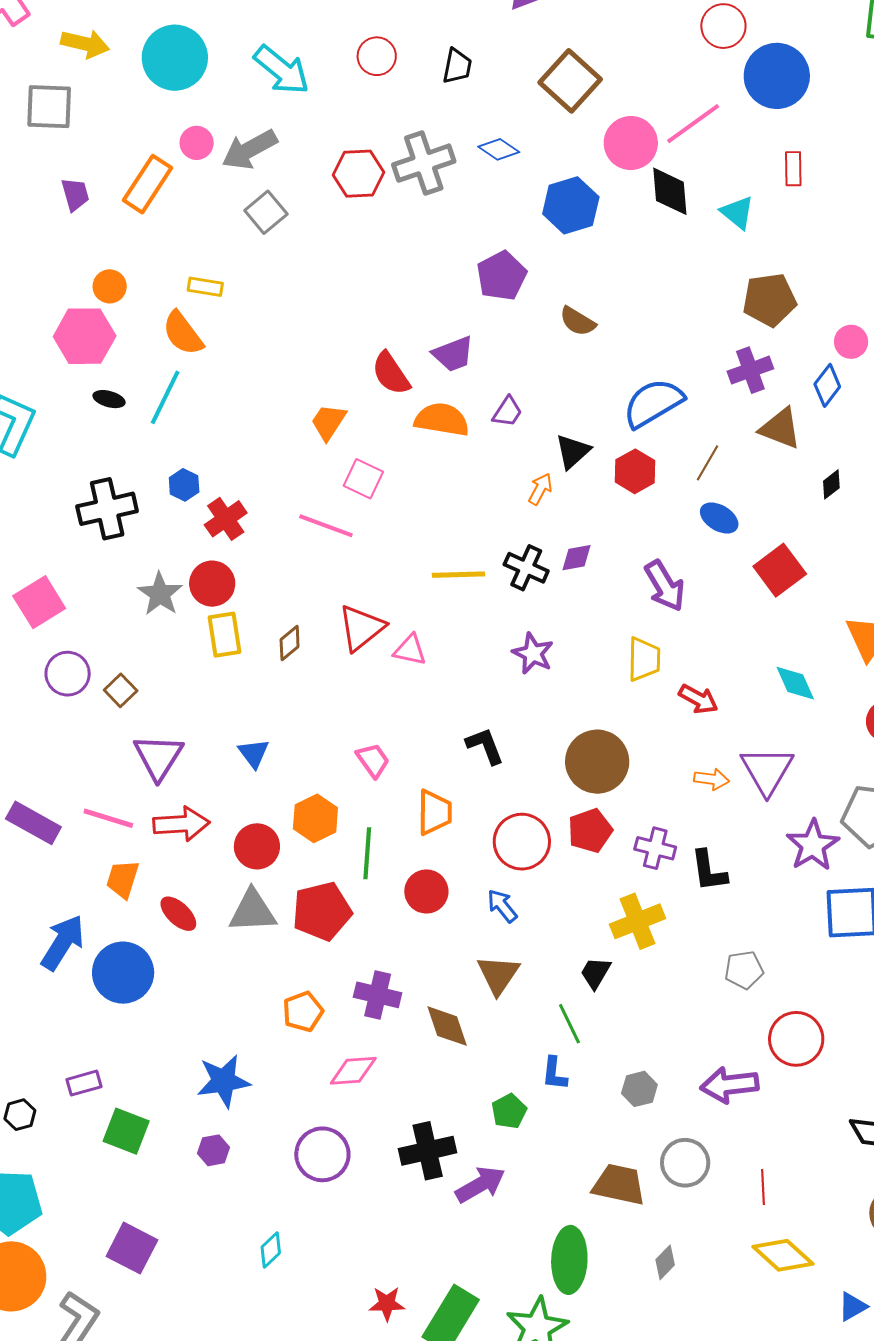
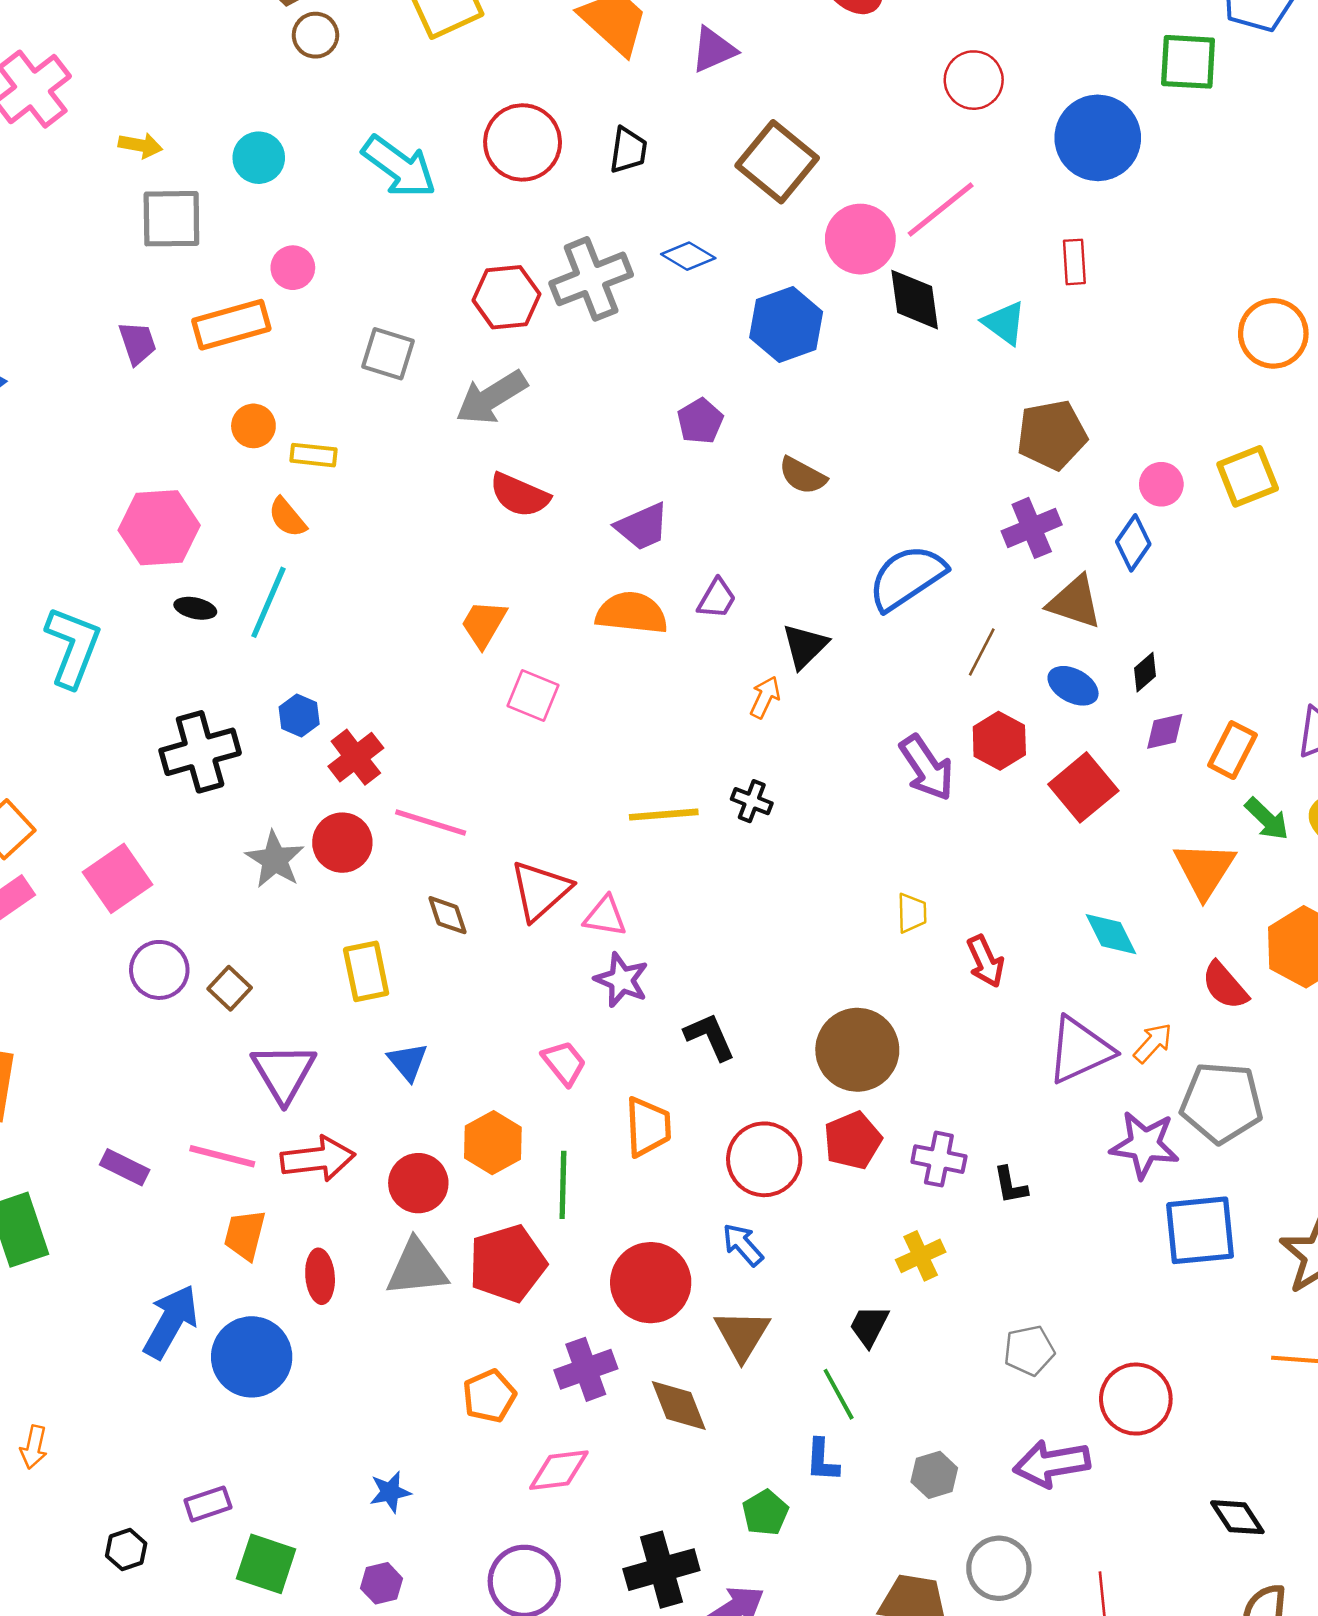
yellow arrow: (85, 44) -> (140, 145), size x0.7
red circle: (377, 56) -> (523, 142), size x1.5
cyan circle: (175, 58) -> (259, 158), size x0.6
blue circle: (777, 76) -> (1098, 138), moved
gray square: (49, 107) -> (171, 219), moved
gray arrow: (250, 150) -> (491, 397), moved
orange rectangle: (147, 184) -> (231, 325), turned 44
gray square: (266, 212) -> (388, 354), turned -30
purple pentagon: (502, 276) -> (700, 421), size x0.7
orange circle: (110, 286) -> (253, 426), moved
orange semicircle: (183, 333) -> (287, 517), size x0.7
red semicircle: (391, 373) -> (520, 495), moved, turned -30
red hexagon: (635, 471) -> (999, 741), moved
blue ellipse: (719, 518) -> (1073, 686), moved
pink line: (326, 526) -> (431, 822), moved
purple diamond: (576, 558) -> (1165, 731), moved
black cross: (526, 568) -> (752, 801), size x0.7
purple arrow: (665, 586) -> (927, 768), moved
yellow rectangle: (224, 635) -> (366, 971), moved
brown diamond: (290, 643) -> (447, 915), turned -66
purple star: (533, 654) -> (622, 980), moved
yellow trapezoid: (644, 659) -> (912, 913), size x0.7
red arrow: (698, 699) -> (985, 961), turned 39
purple triangle: (767, 770) -> (1080, 1050), turned 38
orange arrow: (712, 779) -> (1153, 1043), moved, turned -52
purple rectangle: (33, 823) -> (125, 1167), size x0.7
purple star: (813, 845) -> (1145, 1145), turned -30
black L-shape: (709, 871) -> (1010, 1185), size x0.7
red circle: (426, 891) -> (651, 1283), moved, size x1.4
red ellipse: (178, 914) -> (320, 1276), turned 45
yellow cross: (637, 921) -> (921, 1256), size x0.7
gray pentagon: (744, 970) -> (1029, 1350), moved
purple cross: (378, 995) -> (586, 1369), turned -30
blue star: (224, 1081) -> (390, 1492), size x0.6

